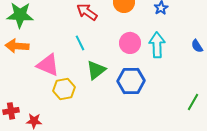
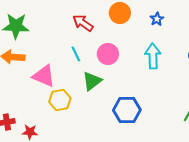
pink circle: (130, 43) -> (108, 54), moved
blue hexagon: (131, 81) -> (127, 110), moved

